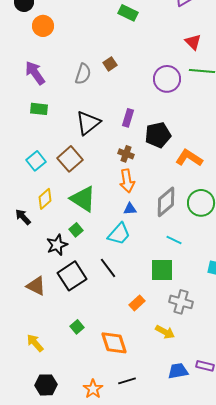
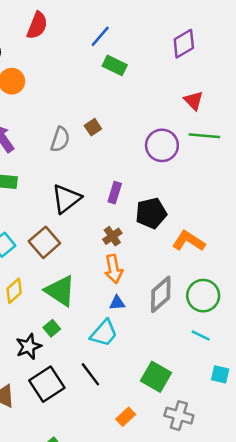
brown cross: (126, 154) -> (112, 236), turned 35
cyan line: (174, 240) -> (201, 336), moved
green square: (162, 270) -> (156, 377), turned 30

